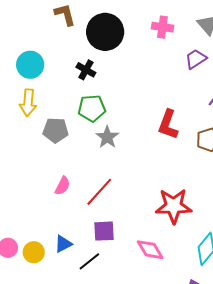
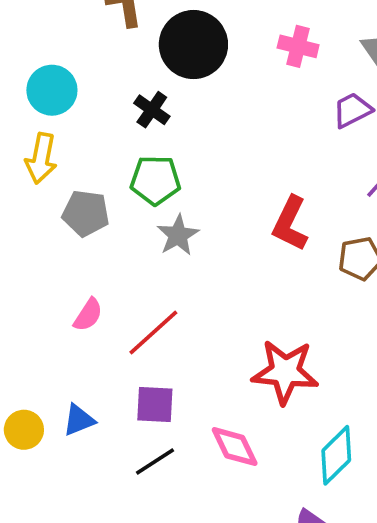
black line: (89, 261) -> (155, 462), moved

